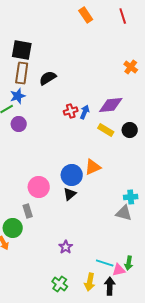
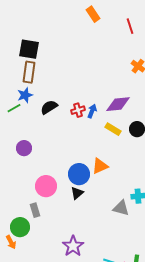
red line: (123, 16) -> (130, 26), moved
black semicircle: (48, 78) -> (49, 107), moved
purple circle: (19, 124) -> (24, 148), moved
gray triangle: (124, 213) -> (121, 208), moved
purple star: (66, 247) -> (73, 246), size x1.5

